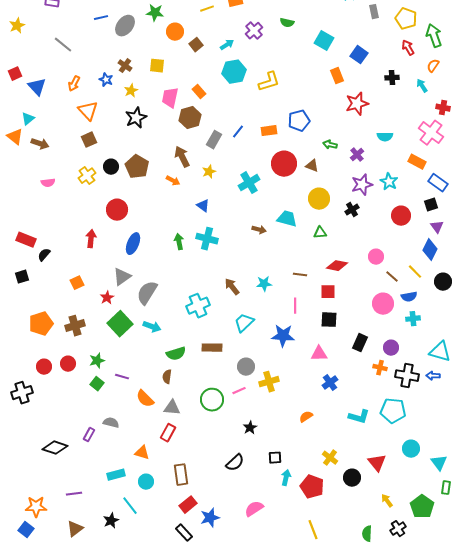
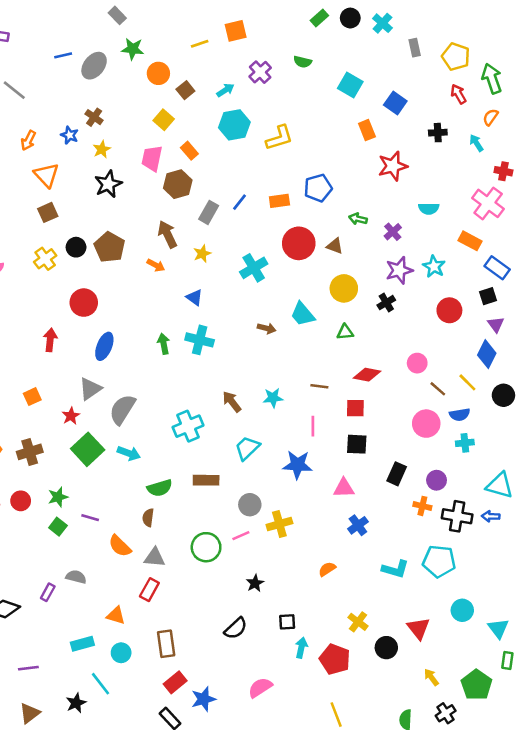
yellow square: (157, 66) -> (164, 120), moved, turned 35
cyan trapezoid: (287, 219) -> (303, 314), turned -145

